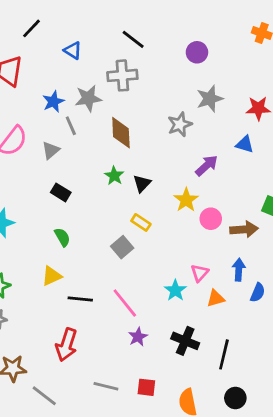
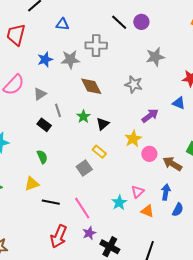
black line: (133, 39) -> (119, 22), moved
blue triangle: (73, 50) -> (63, 24), turned -32
purple circle: (197, 52) -> (141, 22), moved
gray star: (210, 99) -> (155, 57), moved
gray star: (180, 124) -> (134, 84), turned 30
gray line: (71, 126) -> (58, 110), moved
brown diamond: (121, 133) -> (91, 86), turned -30
brown arrow: (244, 229) -> (172, 164), turned -150
orange triangle: (216, 298) -> (147, 211), turned 32
black cross: (185, 341) -> (110, 247), moved
red arrow: (67, 345) -> (59, 236), moved

